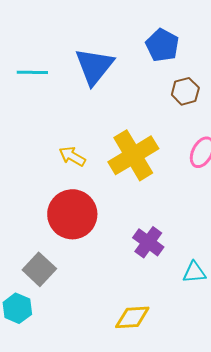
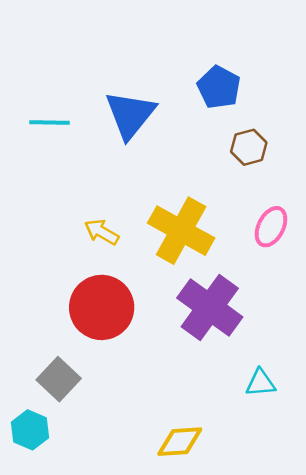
yellow cross: (133, 155) -> (181, 231), turned -30
purple cross: (148, 242) -> (210, 307), moved, size x1.6

